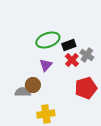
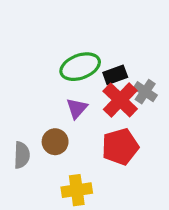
red cross: (72, 60) -> (120, 100), size x1.5
red pentagon: (86, 88) -> (120, 147), moved
gray semicircle: (23, 92) -> (22, 155), moved, turned 91

